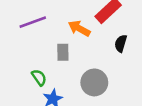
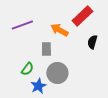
green semicircle: (39, 77) -> (27, 69), turned 72
gray circle: (94, 82) -> (57, 73), moved

